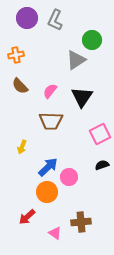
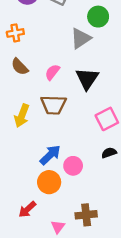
yellow arrow: (22, 147) -> (22, 116), moved, size x1.5
pink triangle: (55, 233) -> (58, 227), turned 32

